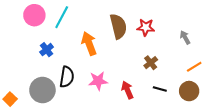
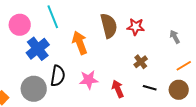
pink circle: (34, 15) -> (20, 25), moved
cyan line: (62, 17) -> (53, 17), turned -50
blue cross: (47, 50) -> (38, 49), size x1.6

